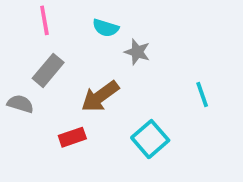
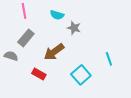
cyan line: (202, 95) -> (109, 59), moved
red rectangle: (72, 137) -> (39, 74), turned 48

